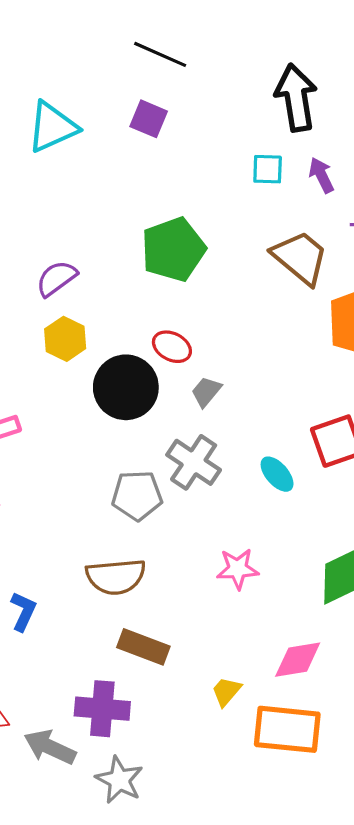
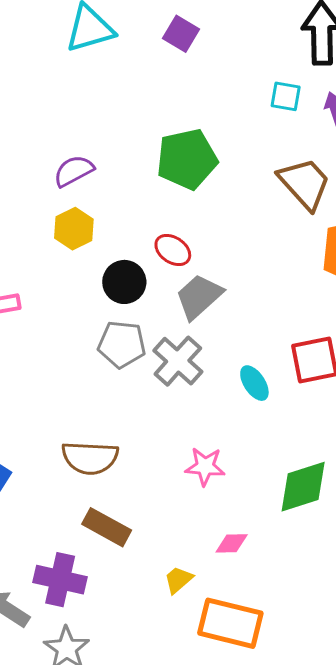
black circle: (126, 387) -> (124, 282), size x0.7
gray trapezoid: (206, 392) -> (199, 297), size x1.6
gray pentagon: (137, 495) -> (122, 344), moved
pink diamond: (298, 660) -> (232, 543), moved, size x0.7

